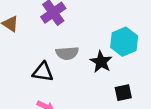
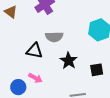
black star: (101, 62) -> (69, 61), moved

